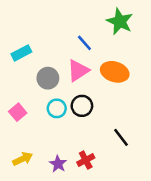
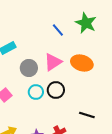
blue line: (84, 43) -> (58, 30), moved
black line: (121, 137) -> (87, 115), turned -35

